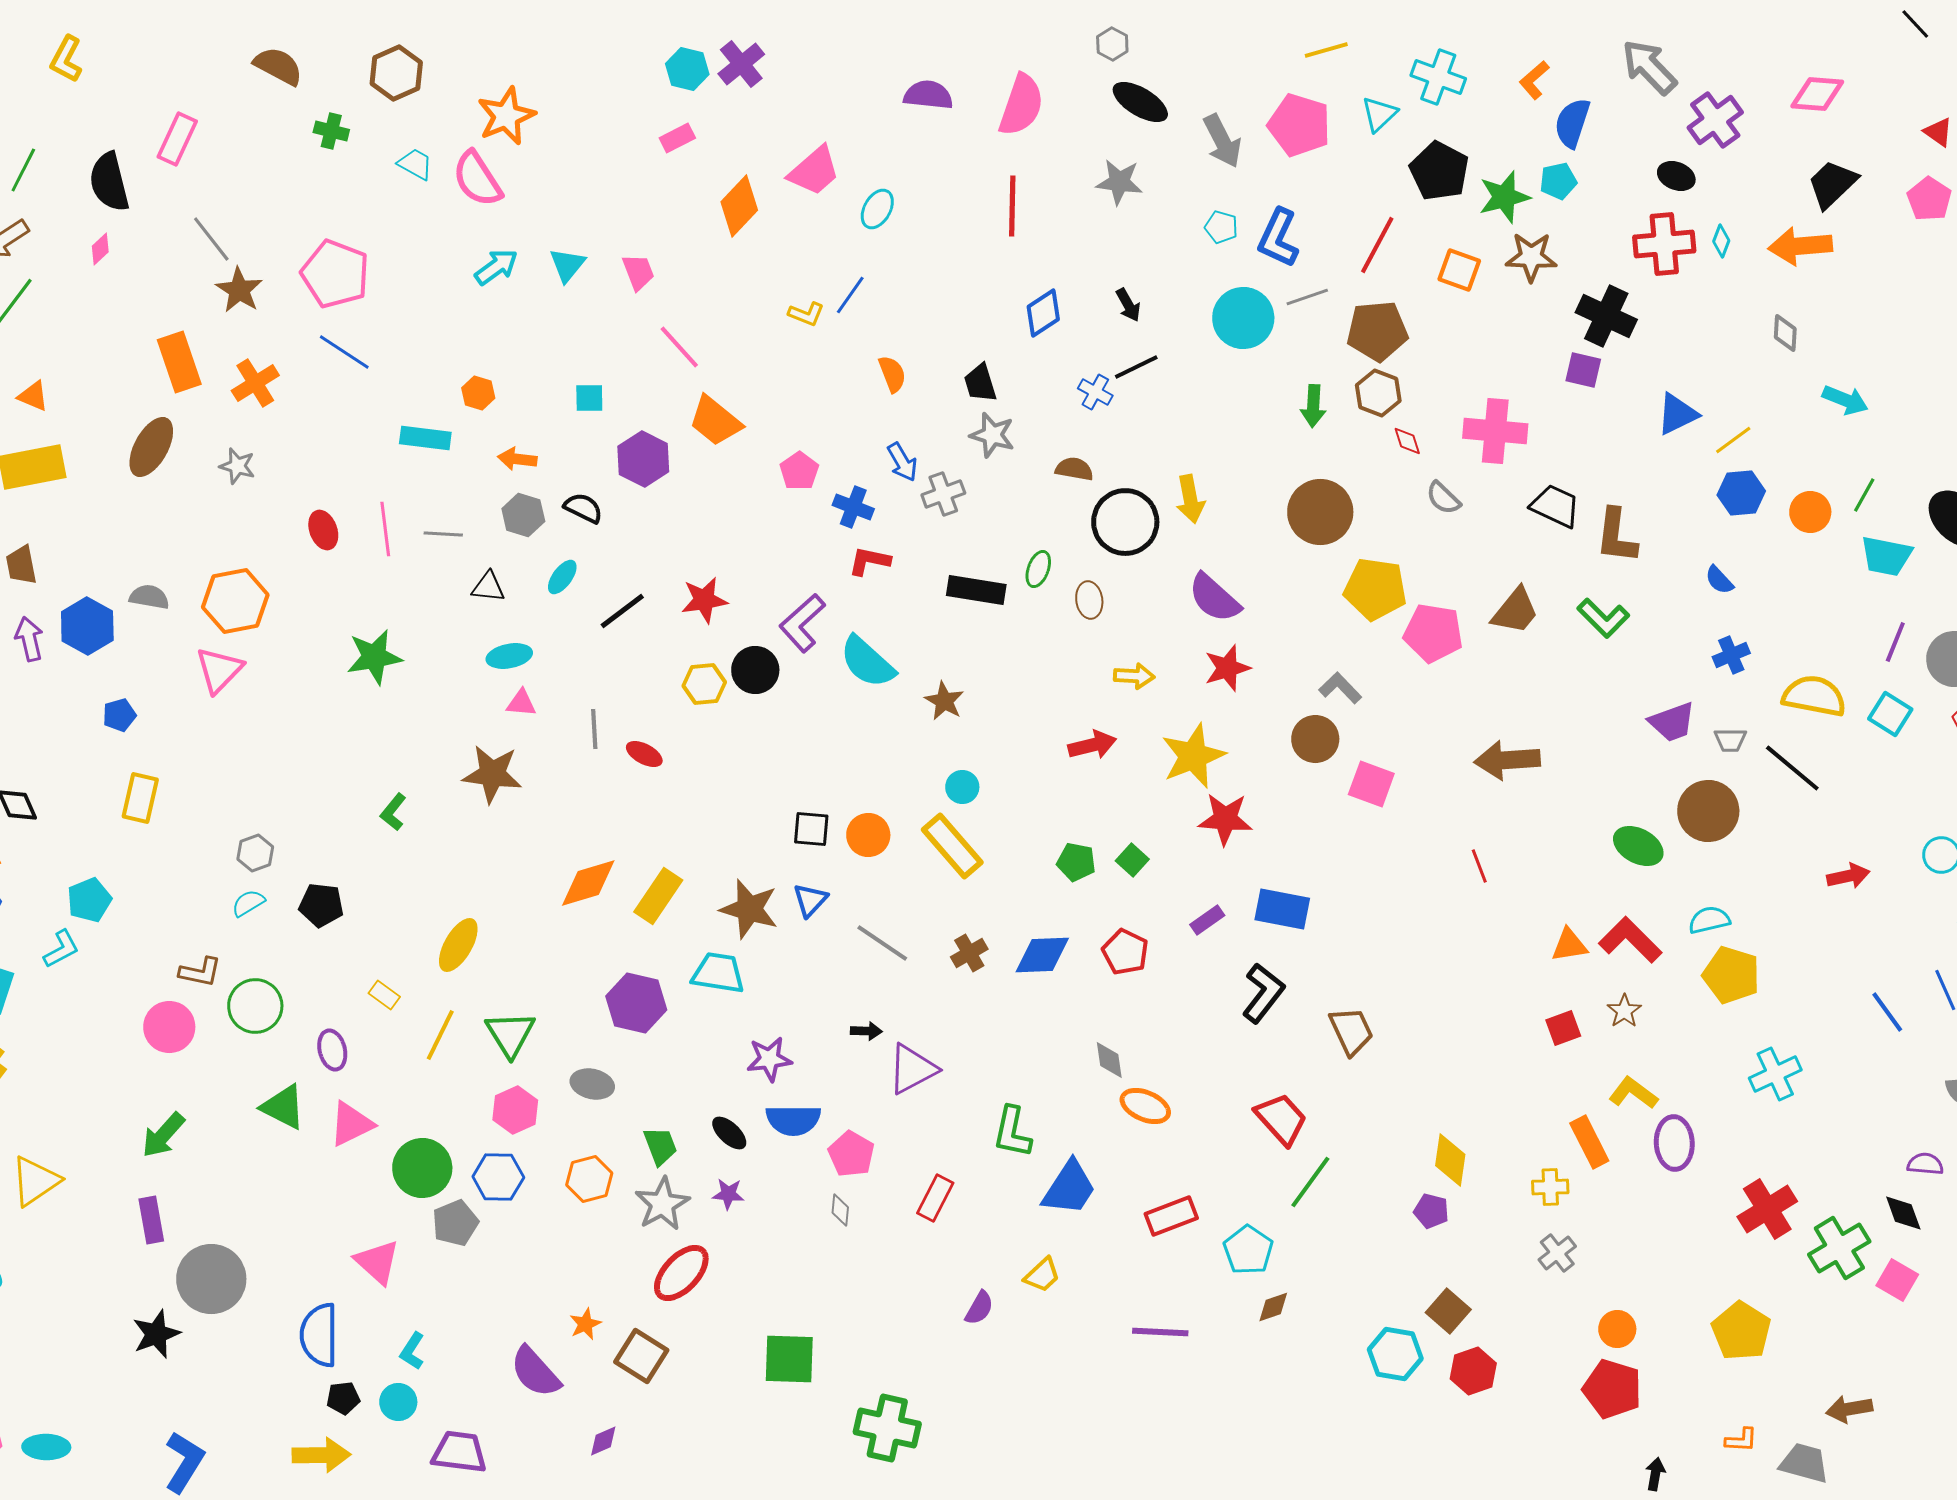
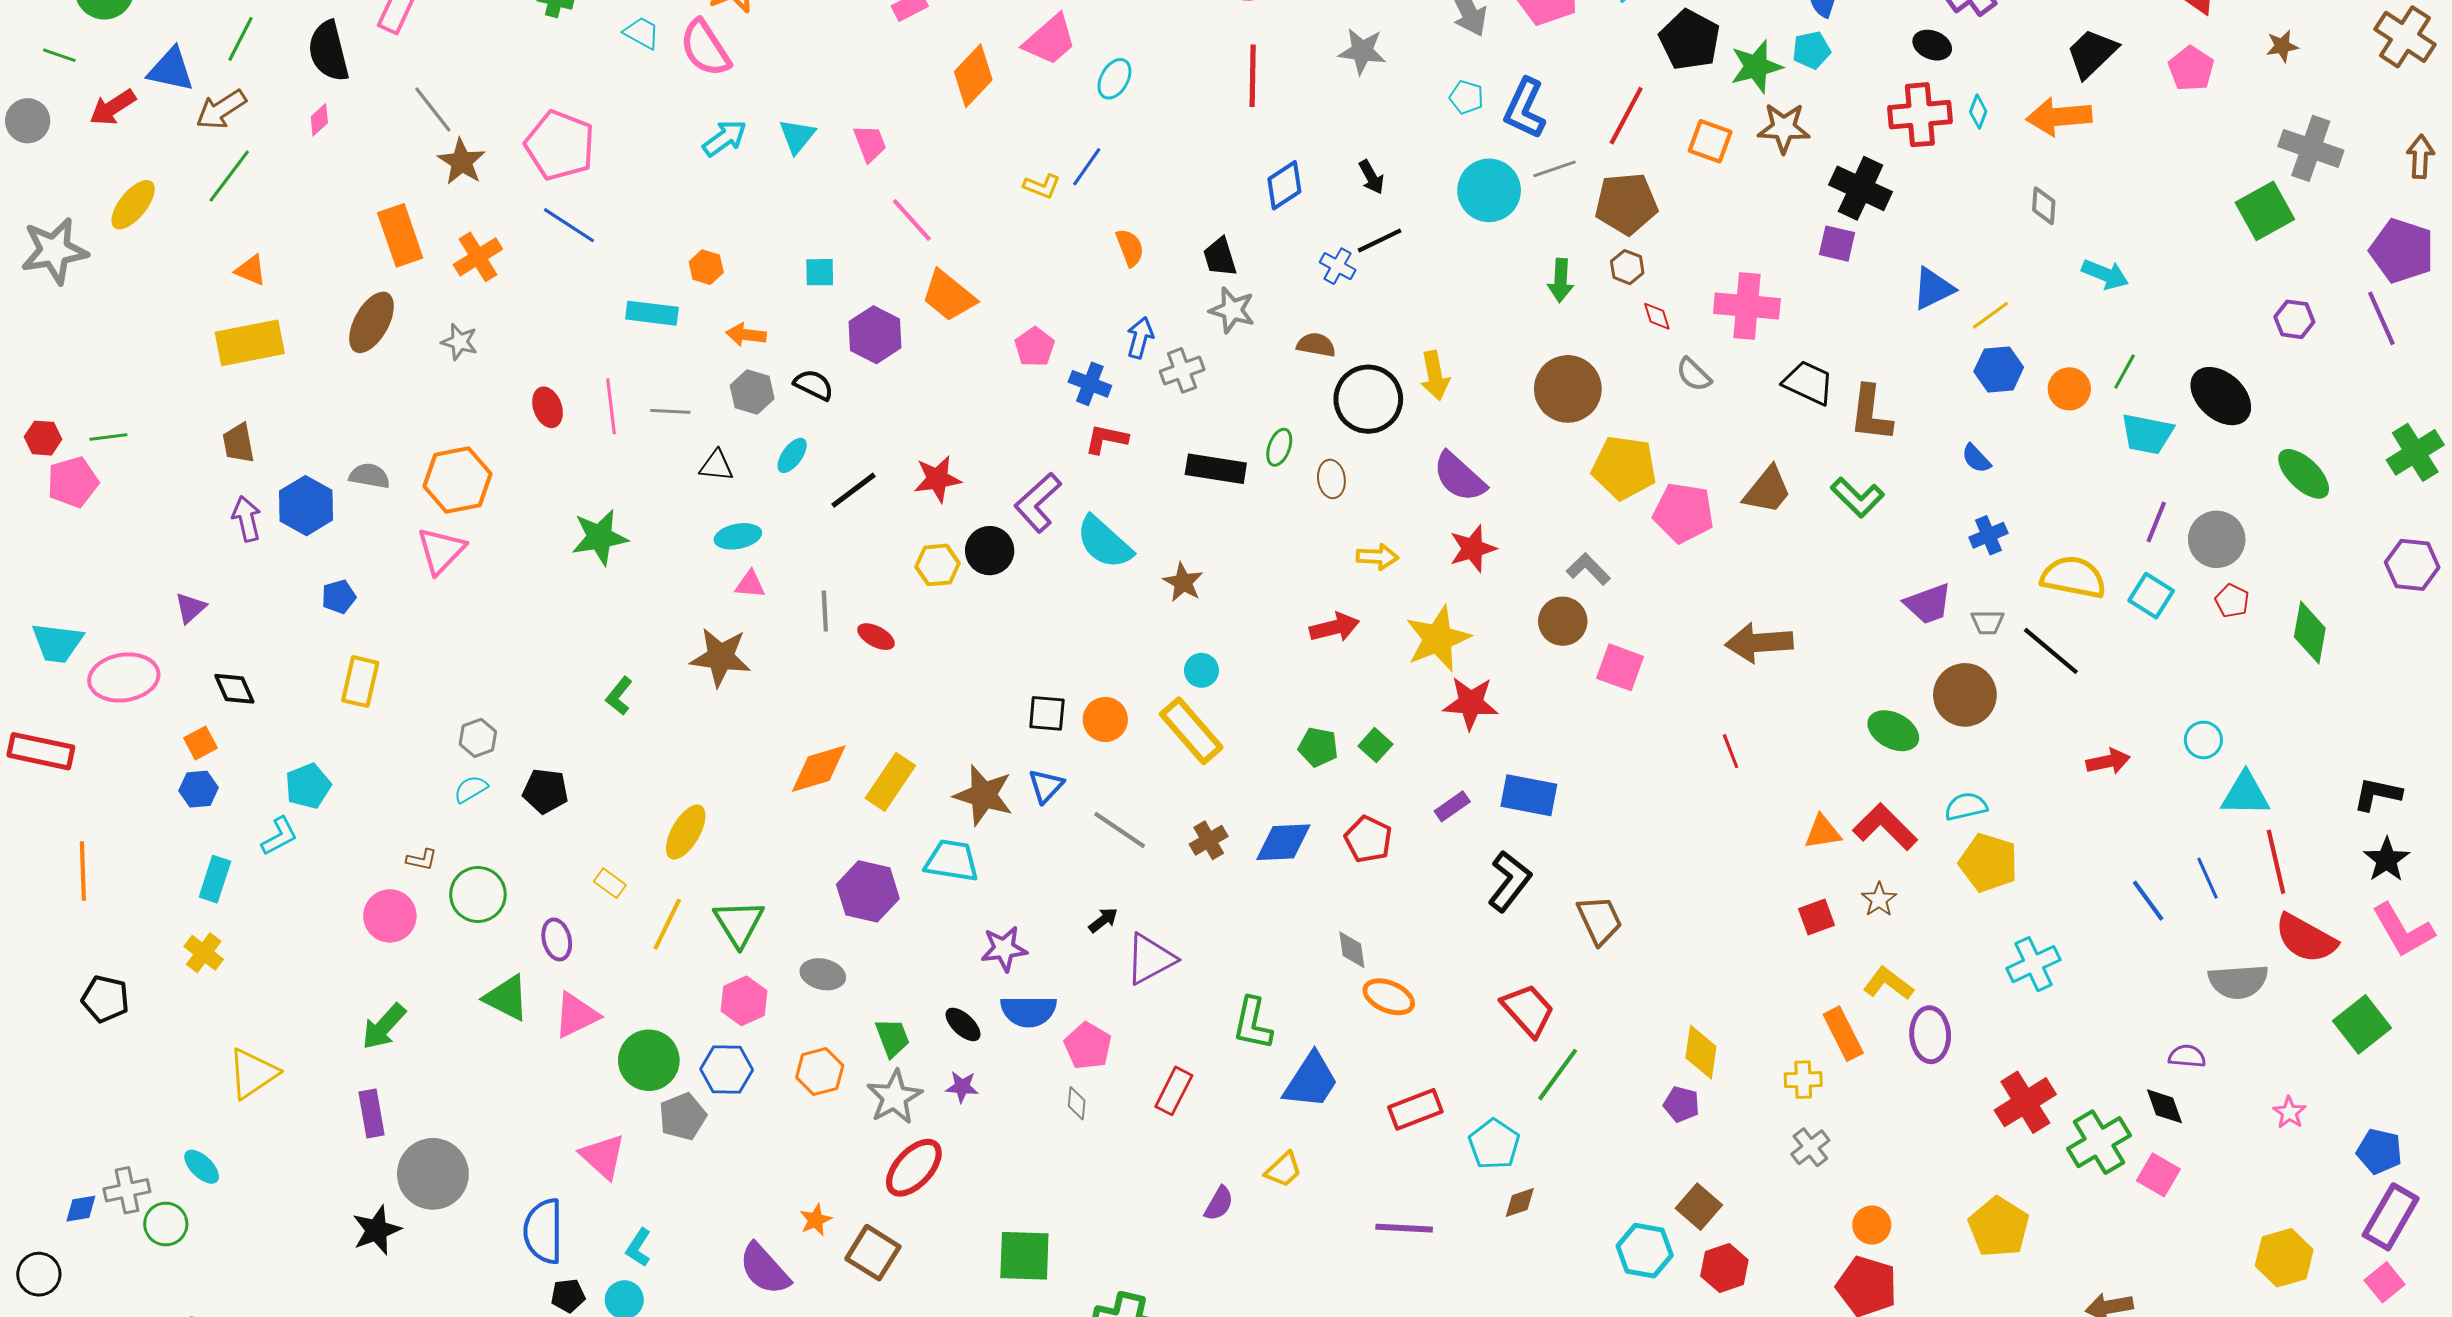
brown hexagon: (1378, 393) -> (1627, 267), size x0.7
blue arrow: (902, 462) -> (1140, 338), turned -135
brown L-shape: (200, 972) -> (422, 860), size x0.7
black arrow: (866, 1031) -> (1103, 920), turned -40

